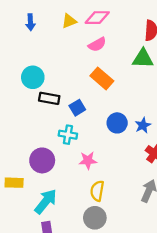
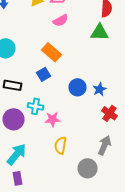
orange rectangle: (102, 78) -> (52, 52), moved
black rectangle: (49, 98) -> (12, 85), moved
cyan cross: (68, 135) -> (36, 106), moved
gray circle: (95, 218) -> (88, 168), moved

